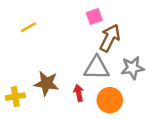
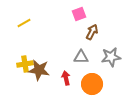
brown arrow: (110, 38) -> (92, 32), size x0.7
gray triangle: (97, 68) -> (81, 57), size x0.7
yellow cross: (15, 97) -> (25, 64), moved

